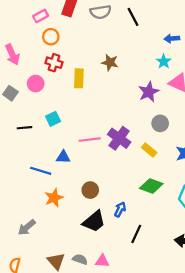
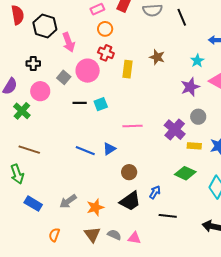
cyan star: (164, 61) -> (197, 61), moved
pink circle: (36, 84) -> (88, 71), size x1.5
black line: (24, 128) -> (80, 103), moved
purple cross: (119, 138) -> (175, 130), moved
yellow rectangle: (149, 150) -> (194, 146), moved, turned -40
blue triangle: (63, 157) -> (109, 149), moved, turned -40
orange star: (54, 198) -> (95, 207), moved
black line: (136, 234) -> (168, 216), turned 66

